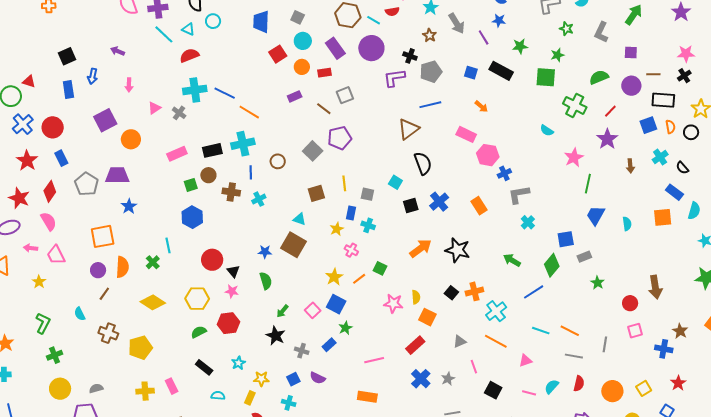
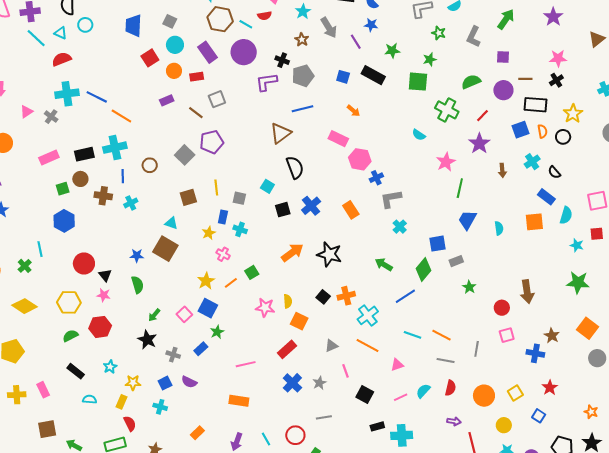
green square: (380, 268) -> (252, 272), turned 32
pink line: (529, 393) -> (401, 397), turned -40

